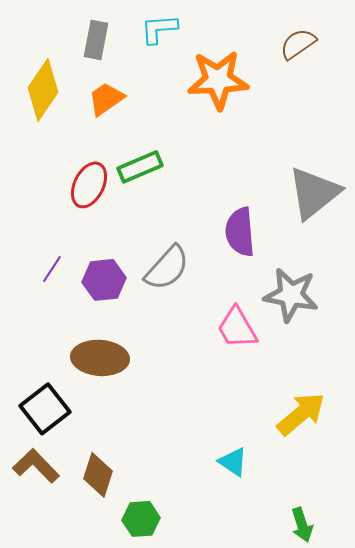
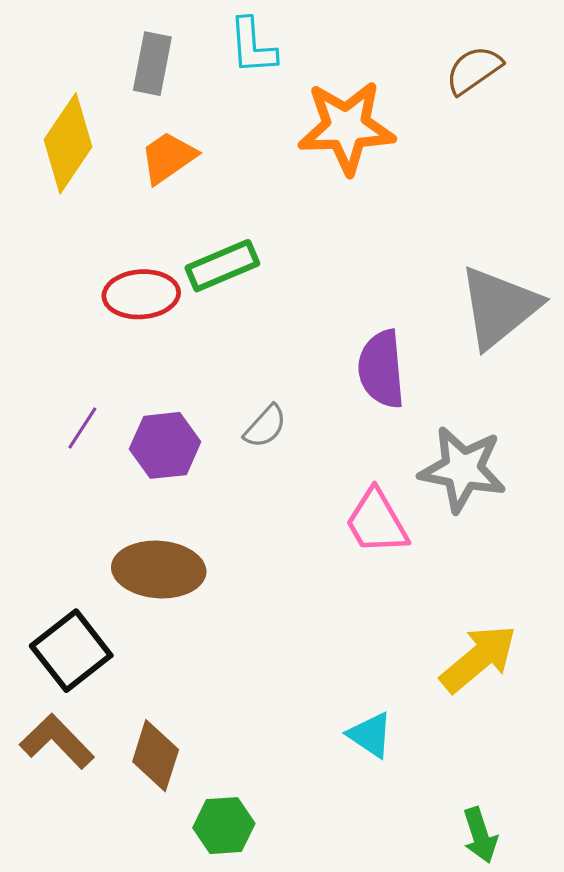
cyan L-shape: (159, 29) -> (253, 46), turned -90
red ellipse: (89, 185) -> (141, 294), turned 60
gray semicircle: (167, 268) -> (265, 426), size x0.6

